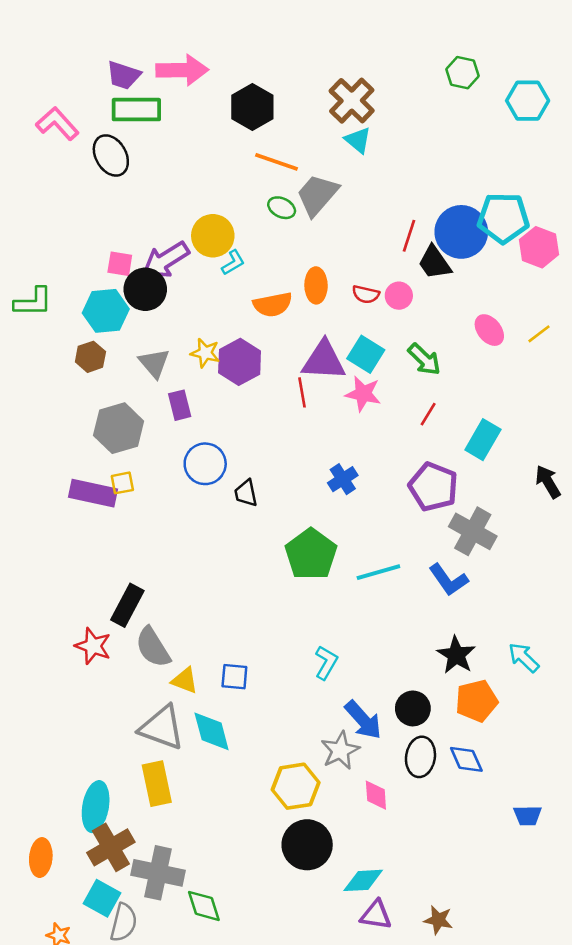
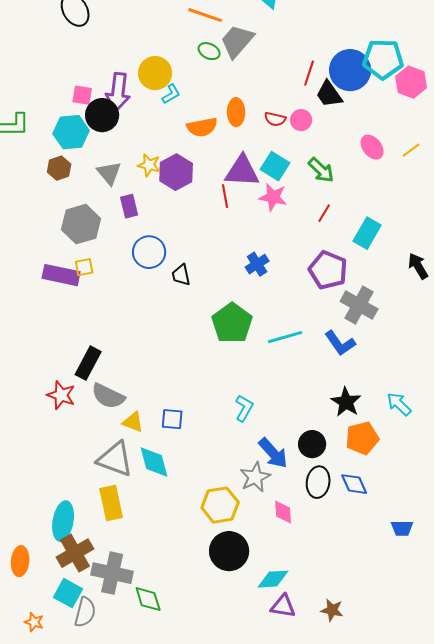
purple arrow: (166, 260) -> (118, 92), turned -51
gray semicircle: (153, 647) -> (108, 396), turned -32

